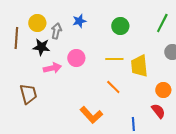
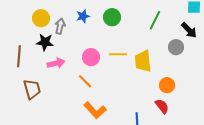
green line: (162, 23) -> (155, 20), moved
green circle: (120, 26) -> (112, 17), moved
brown line: (16, 38) -> (19, 56), moved
pink circle: (76, 58) -> (91, 57), moved
orange line: (113, 87) -> (85, 81), moved

